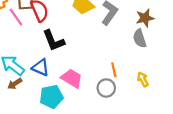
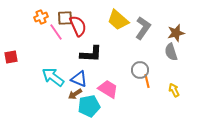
black L-shape: (54, 41) -> (91, 54), turned -65
brown arrow: (15, 84) -> (75, 94), moved
gray circle: (106, 88) -> (140, 70), moved

